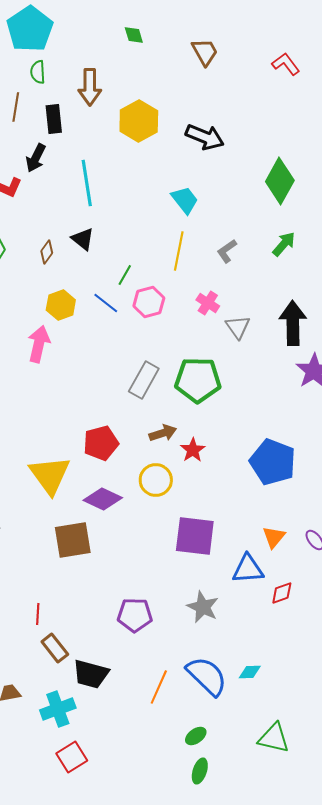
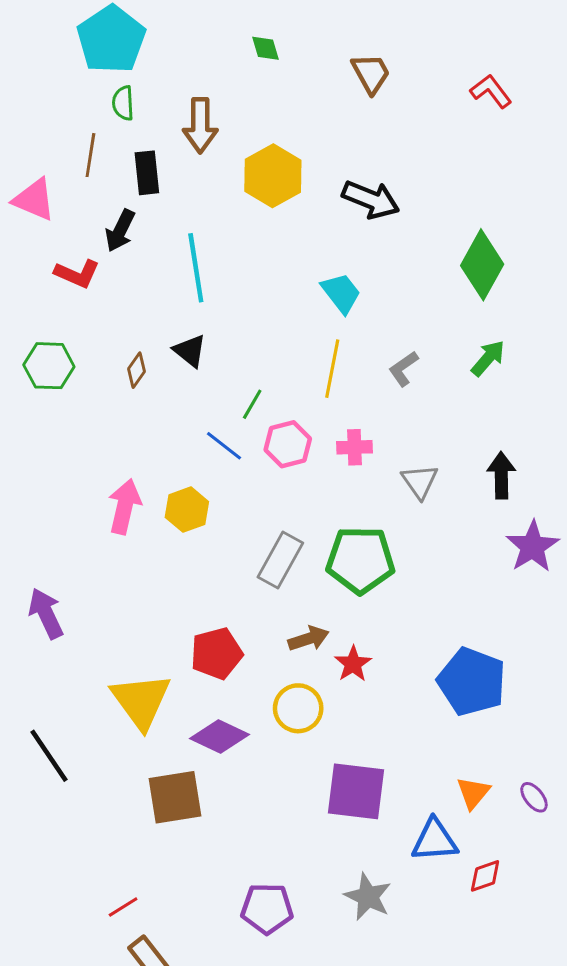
pink cross: (208, 303) -> (355, 447), moved, turned -35
yellow hexagon: (61, 305) -> (187, 510), moved
black arrow: (293, 323) -> (501, 475), size x0.7
red line: (38, 614) -> (123, 907), turned 55

